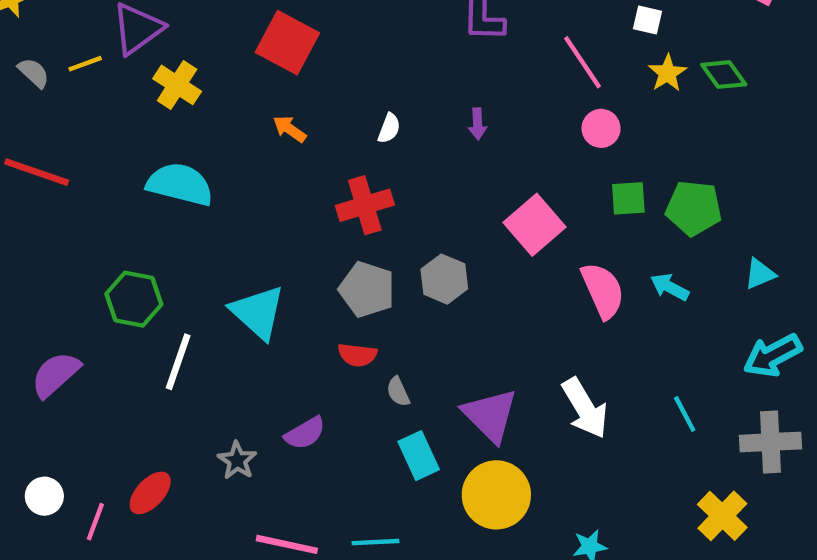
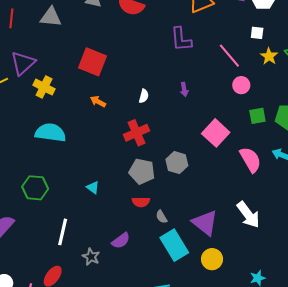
cyan triangle: (258, 312) -> (93, 187), size x0.5
white line: (178, 362) -> (63, 232), moved
cyan rectangle: (419, 456) -> (174, 245), size x1.4
yellow circle: (496, 495) -> (212, 259), size x0.7

